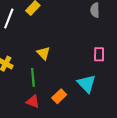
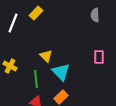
cyan triangle: (86, 84) -> (61, 72), moved

